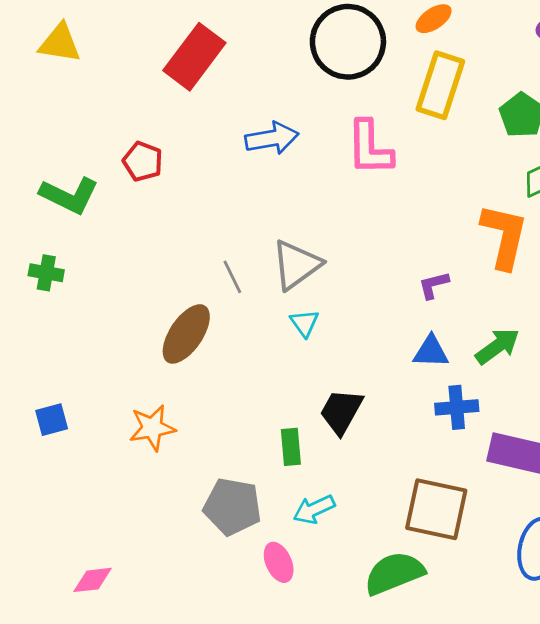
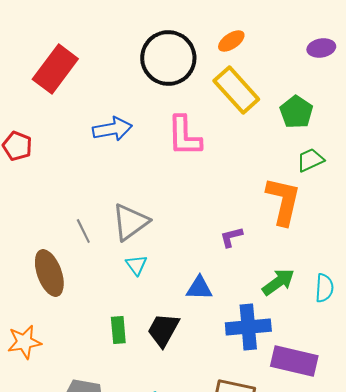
yellow rectangle: (440, 85) -> (236, 90), turned -60
brown ellipse: (186, 334) -> (49, 273), turned -54
blue triangle: (431, 352) -> (199, 288), moved
blue cross: (457, 407) -> (248, 327), size x1.4
green rectangle: (291, 447) -> (118, 330), moved

